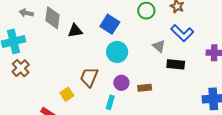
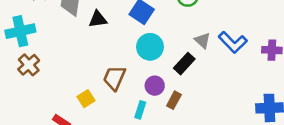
blue L-shape: (182, 33) -> (233, 42), moved
black rectangle: (176, 64) -> (184, 64), moved, turned -54
brown rectangle: (145, 88) -> (174, 100), moved, turned -56

